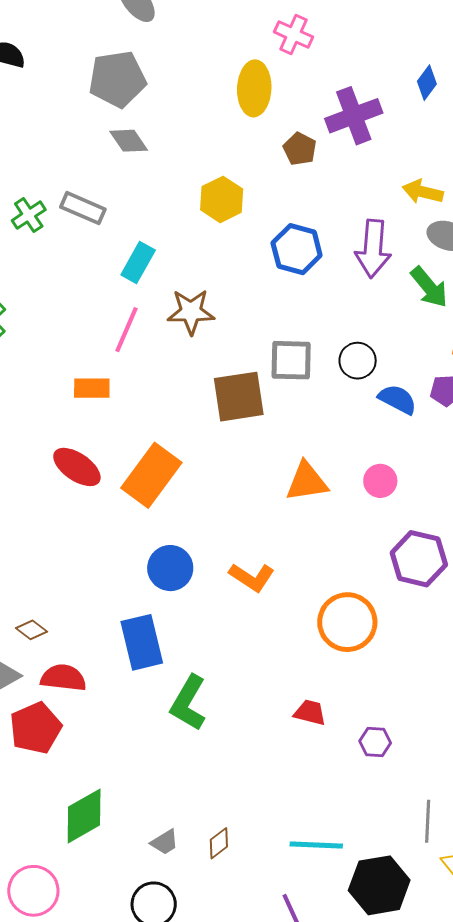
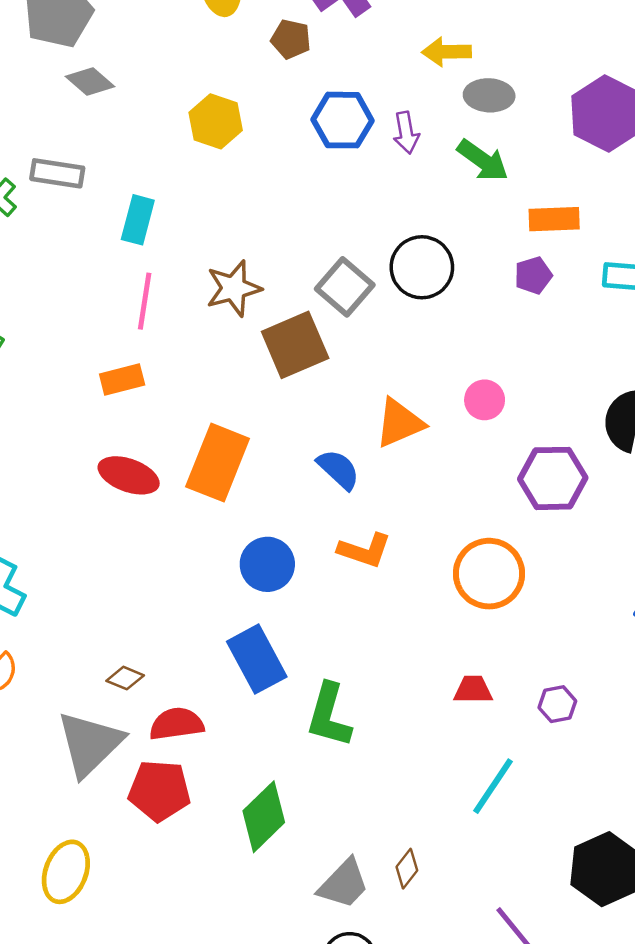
blue hexagon: (297, 249) -> (343, 120), moved
purple arrow: (373, 249) -> (406, 133), size x0.6
brown star: (191, 312) -> (234, 288), moved
gray square: (291, 360) -> (345, 287), turned -36
black circle: (358, 361) -> (422, 267), size x1.4
blue semicircle: (397, 399) -> (338, 469), moved, turned 30
red pentagon: (36, 728) -> (159, 791), turned -30
green diamond: (84, 816) -> (264, 817), moved
gray trapezoid: (165, 842) -> (344, 884), size x1.6
cyan line: (316, 845) -> (493, 786), moved, turned -44

